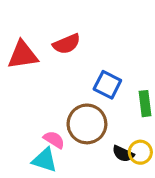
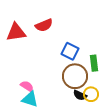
brown circle: (87, 124) -> (75, 76), moved
pink semicircle: (54, 140) -> (27, 86), moved

